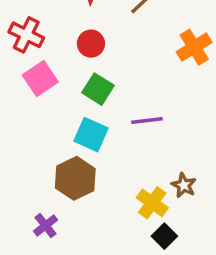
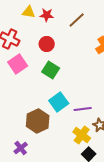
purple line: (147, 121) -> (83, 109), moved
cyan square: (91, 135) -> (59, 102), moved, turned 30

